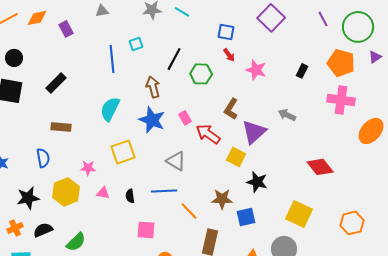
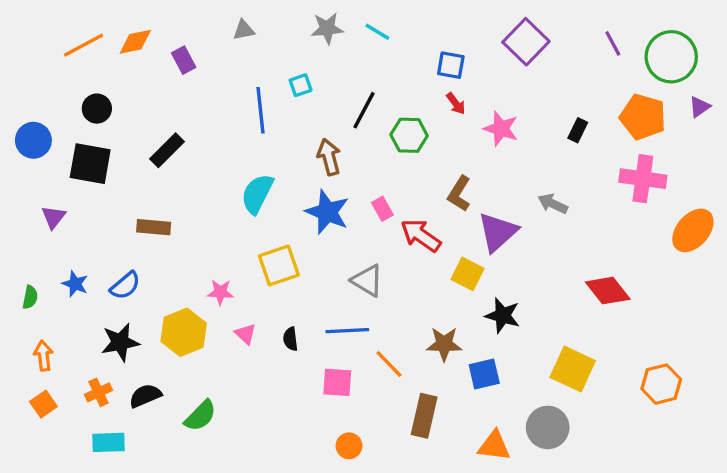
brown rectangle: (61, 127) -> (154, 227), moved
blue semicircle: (43, 158) -> (125, 286), moved, turned 60
pink triangle: (103, 193) -> (245, 334), turned 32
pink square: (146, 230) -> (337, 382), moved

